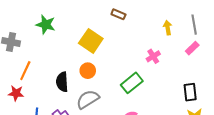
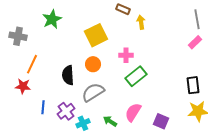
green star: (46, 25) -> (52, 19), turned 30
yellow arrow: (168, 28) -> (141, 22), moved
yellow square: (91, 41) -> (96, 35), turned 30
pink cross: (153, 56) -> (126, 55), moved, turned 32

